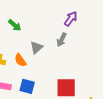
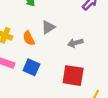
gray arrow: (62, 40) -> (75, 43), moved, turned 40

